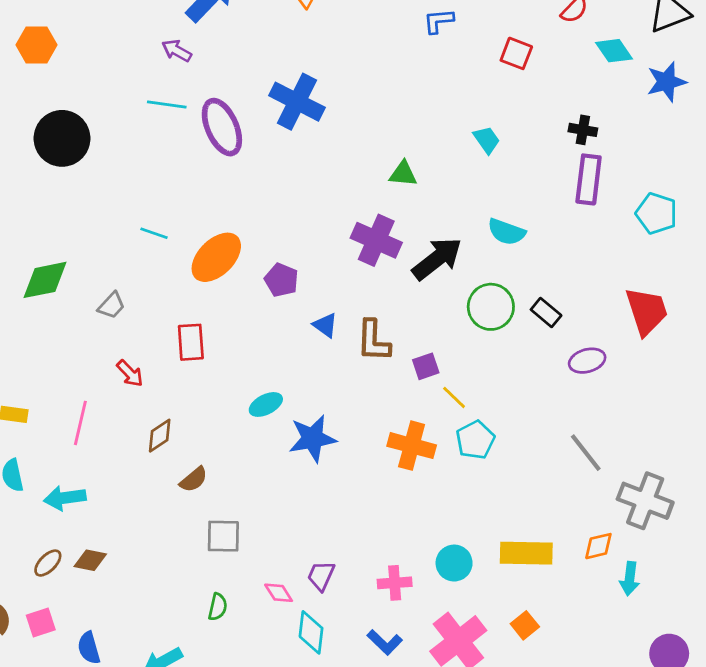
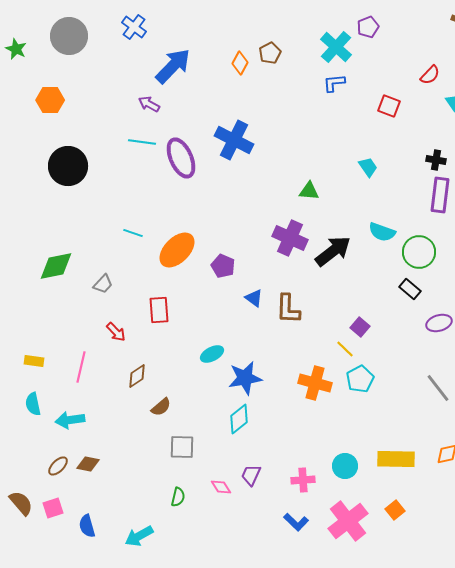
green circle: (491, 307) -> (419, 252), moved
purple square: (426, 366) -> (360, 327), moved, turned -30
cyan diamond: (311, 632) -> (239, 419), moved, turned 44

